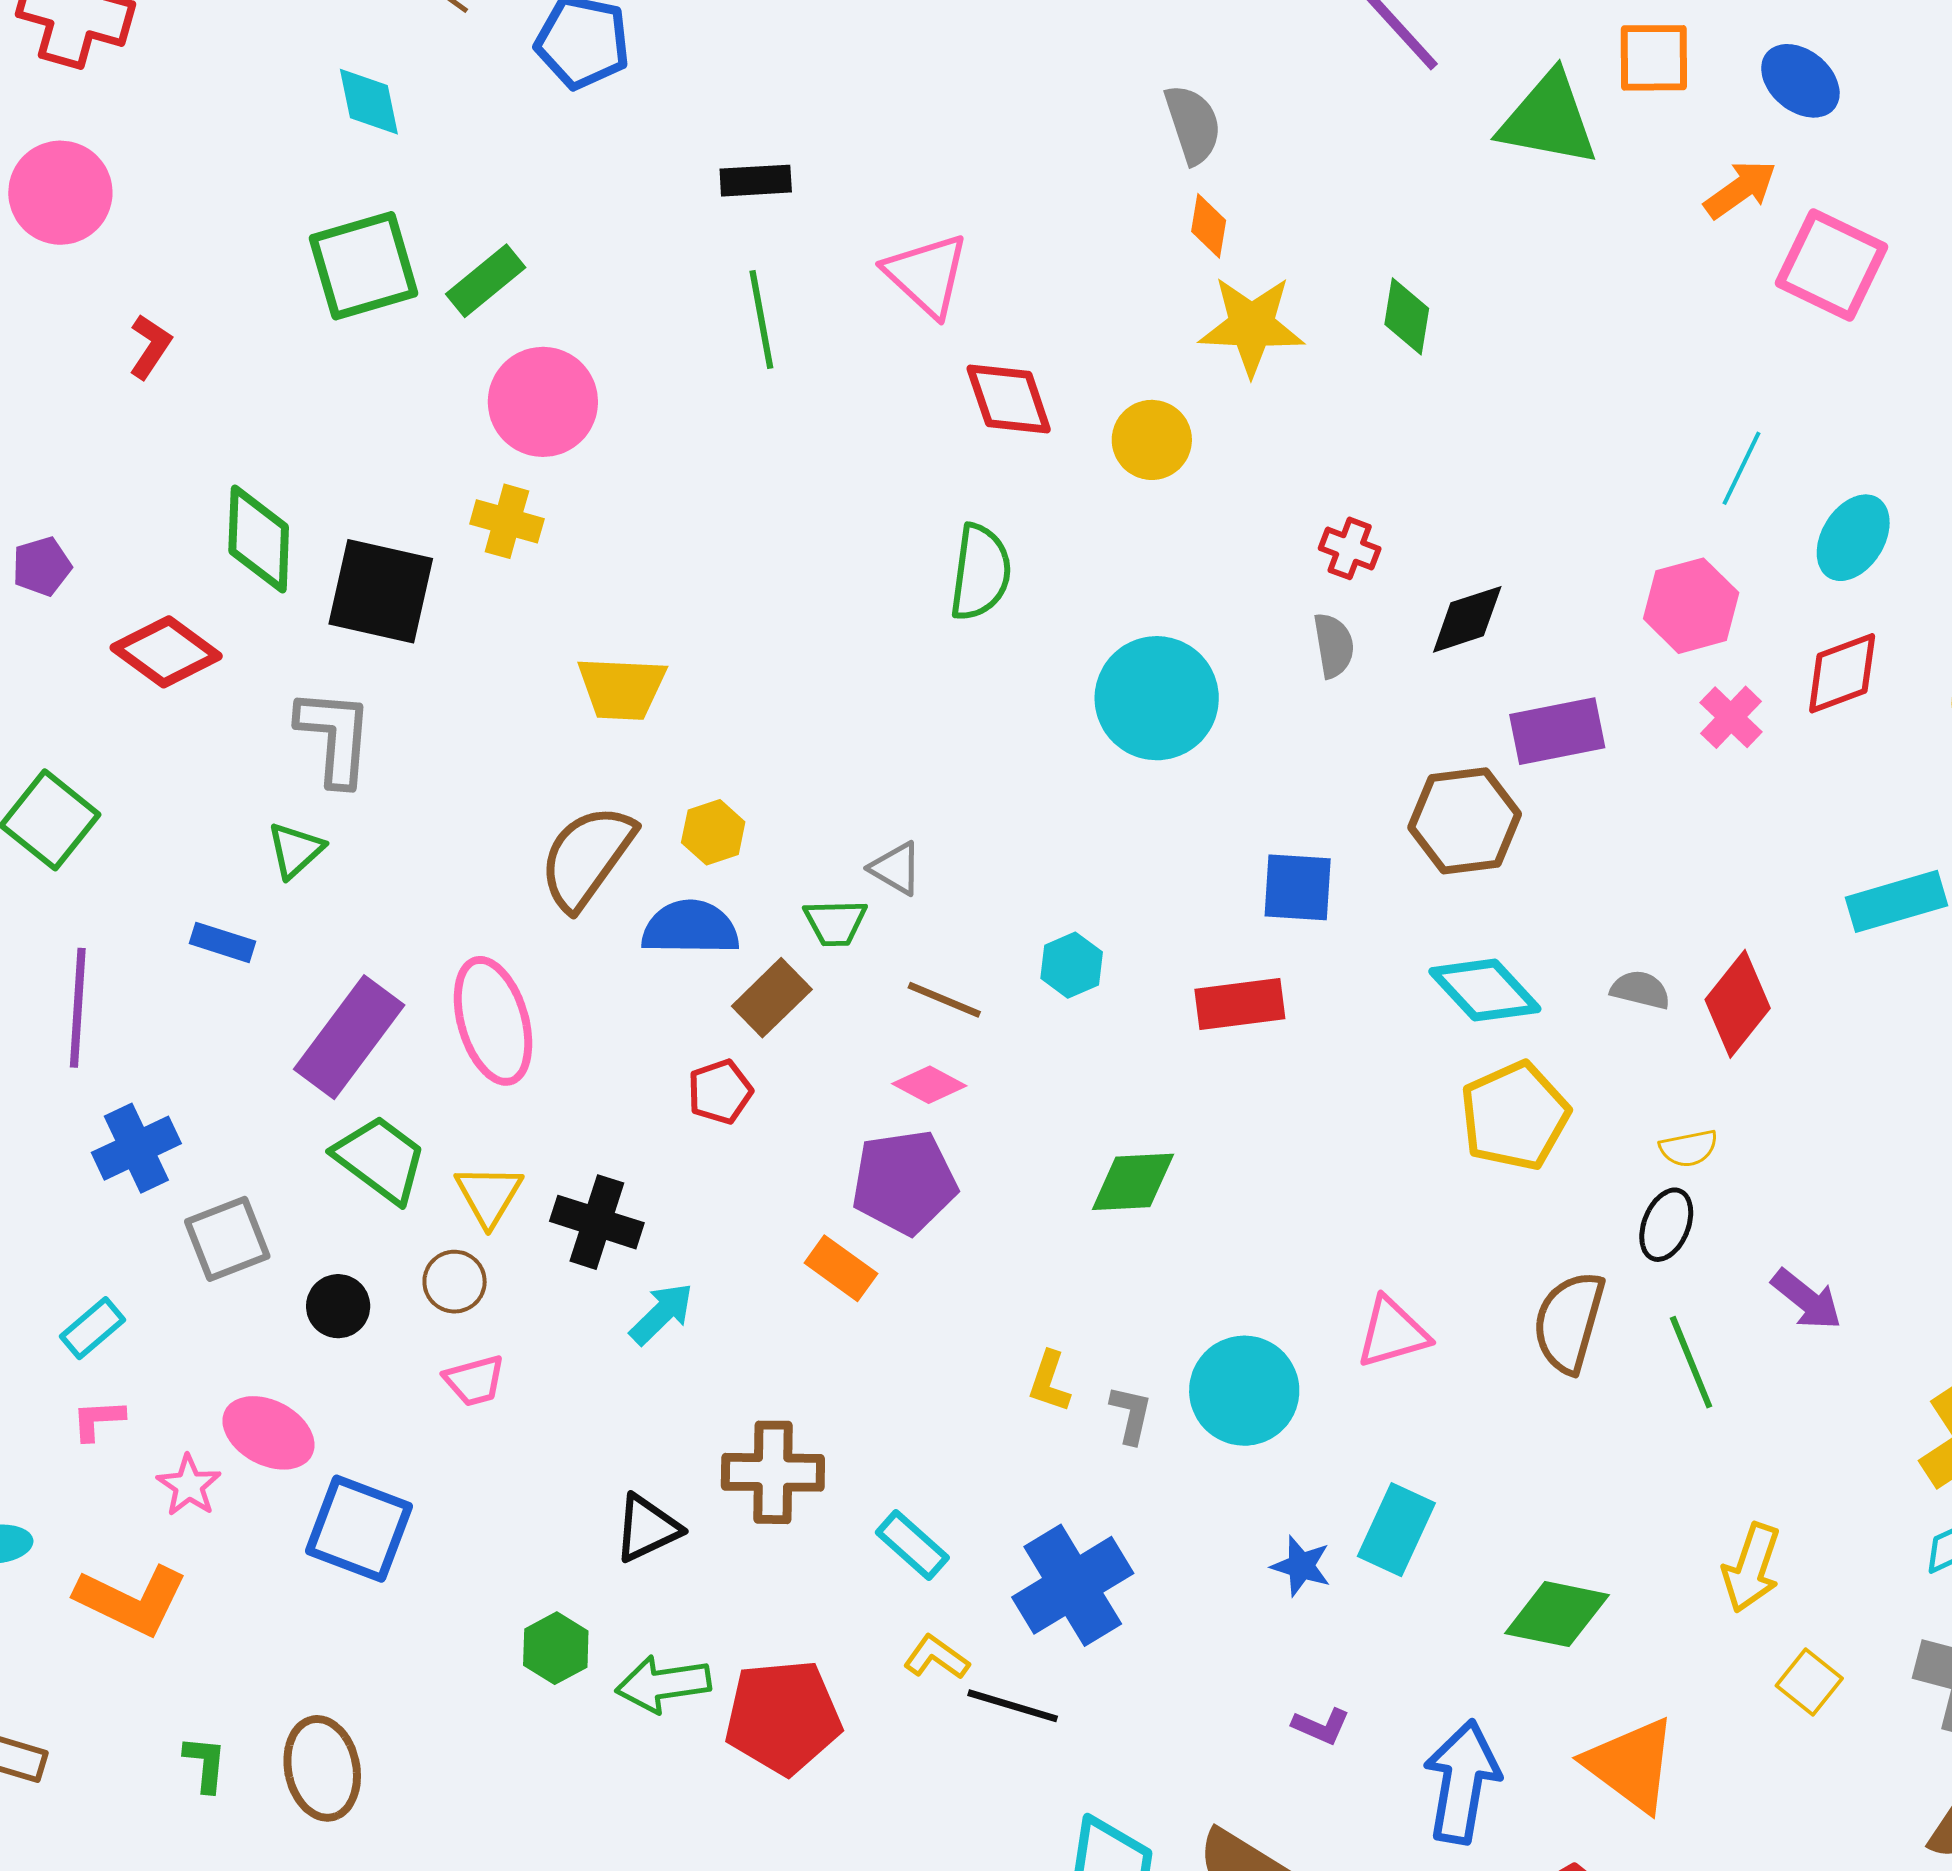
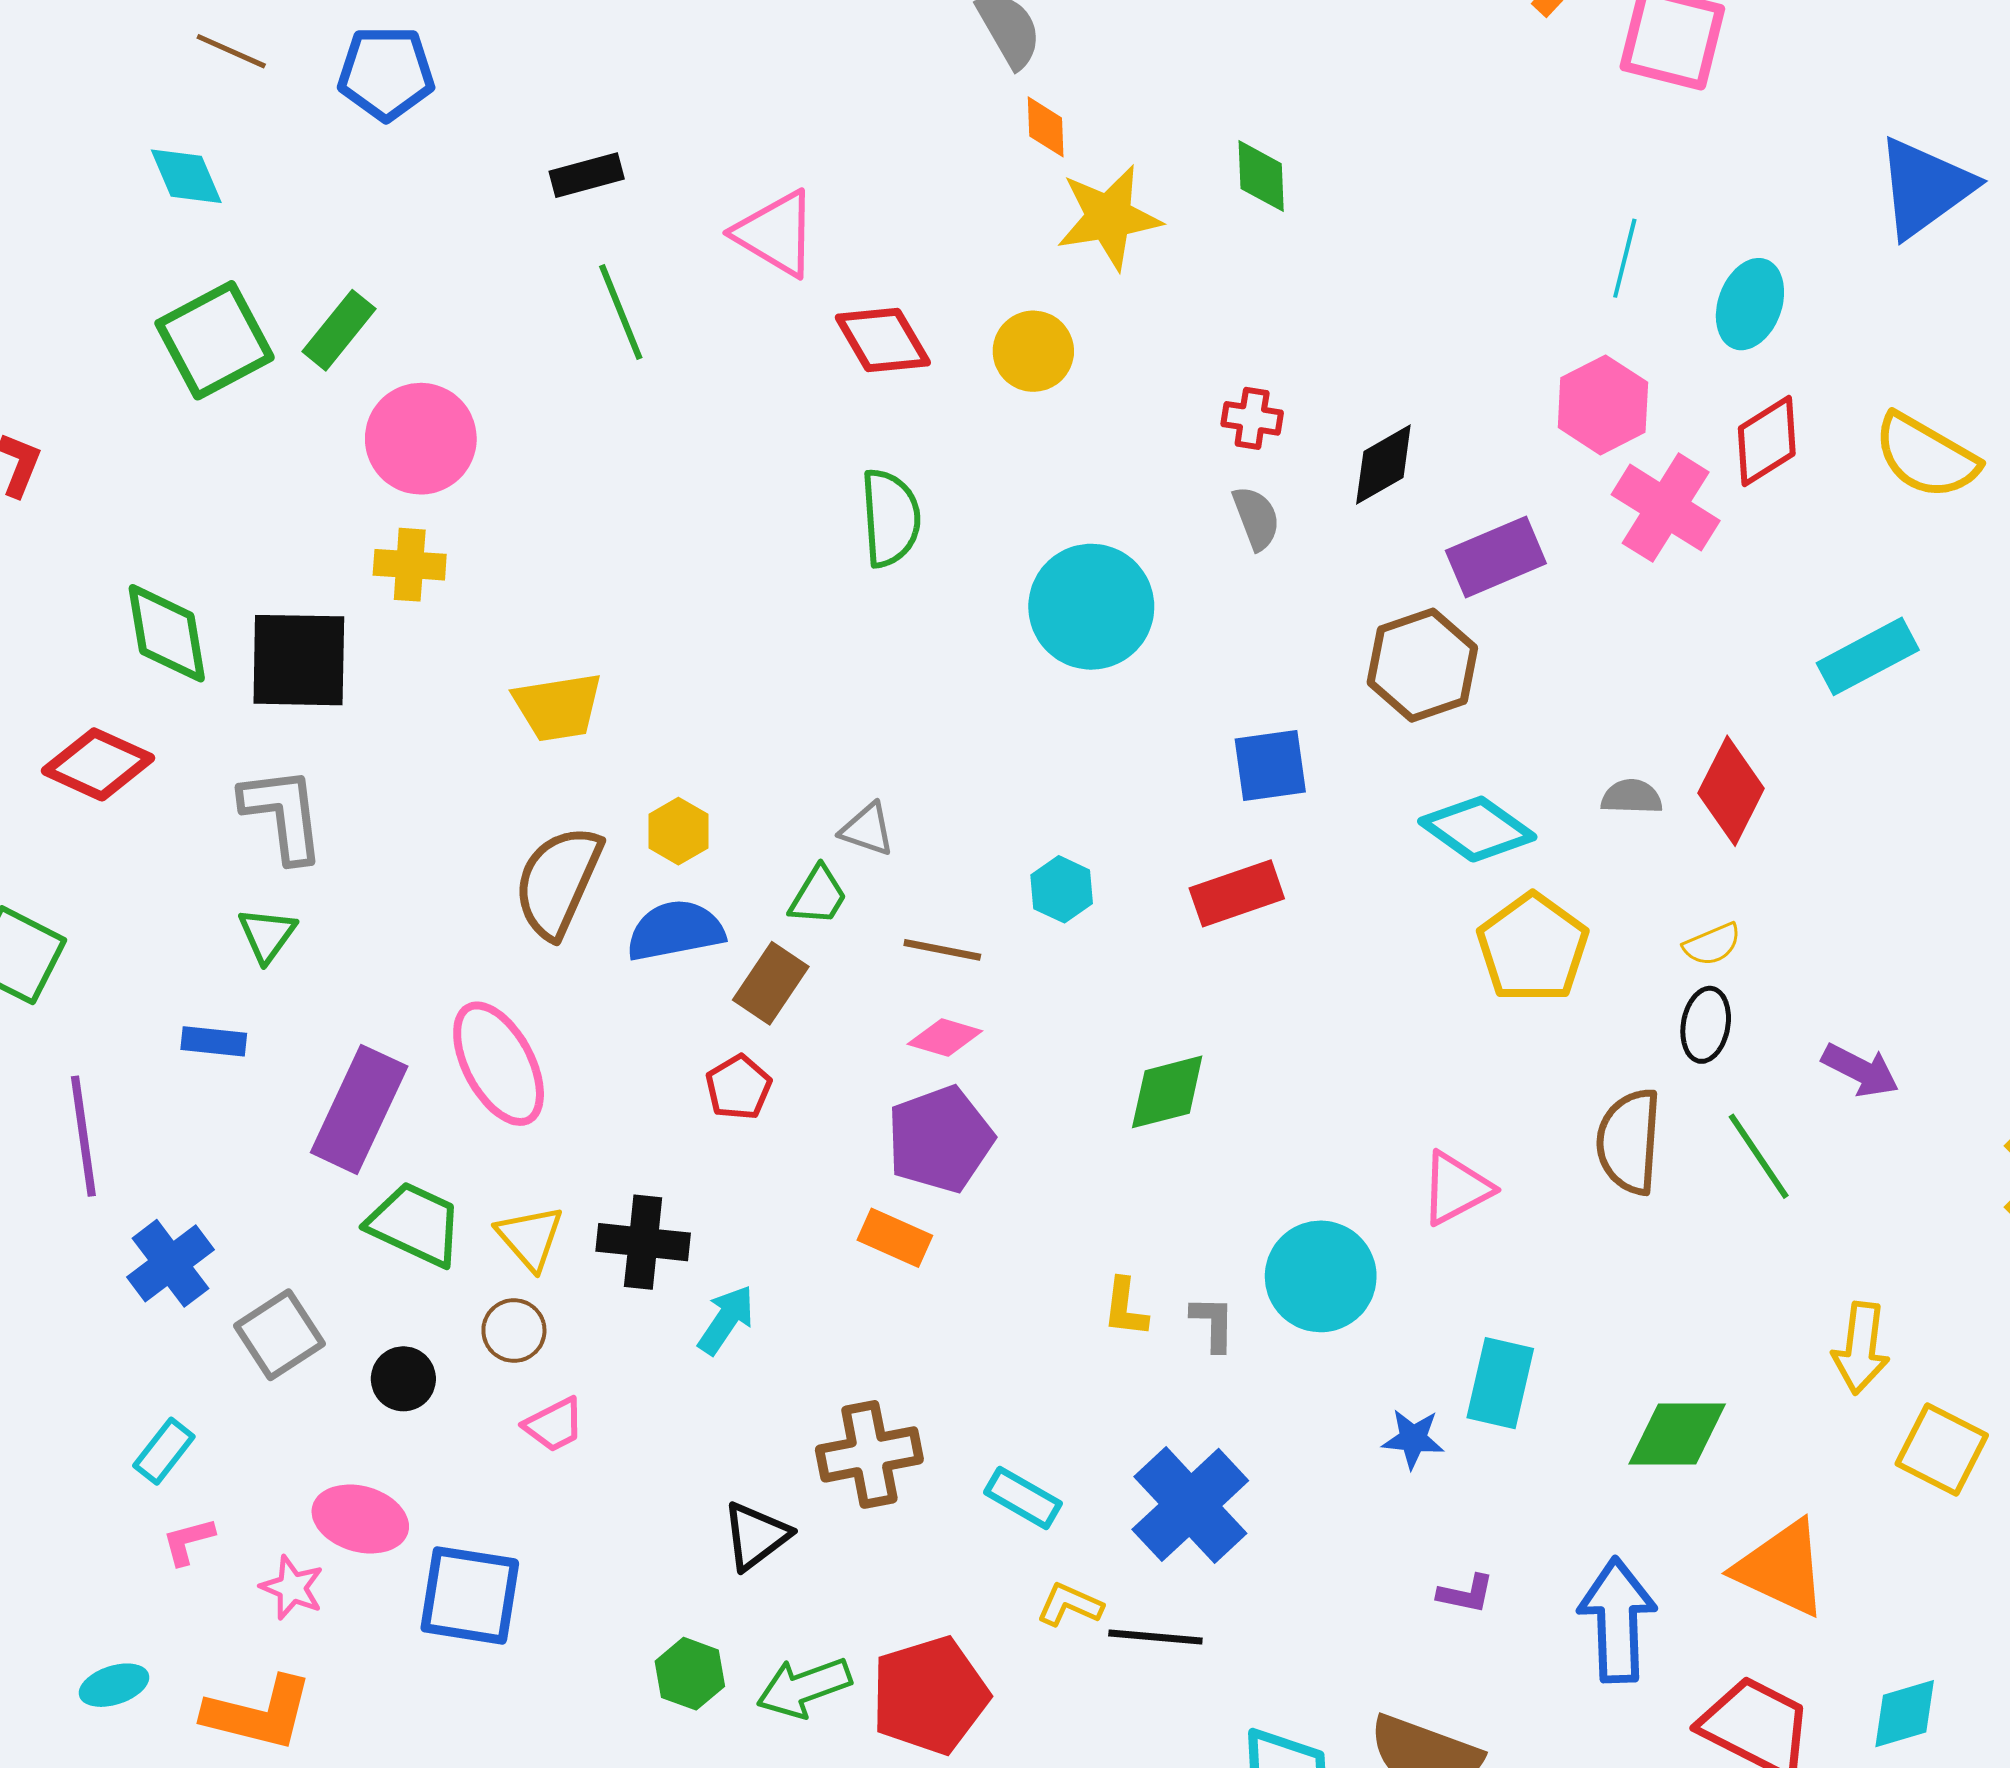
pink cross: (1731, 717) -> (1666, 508), size x1.6
green trapezoid: (835, 923) -> (818, 896), turned -46
yellow square: (1809, 1682) -> (1942, 1449), size x1.4

